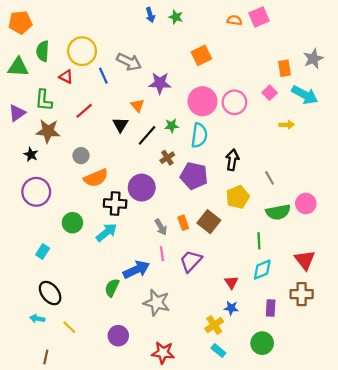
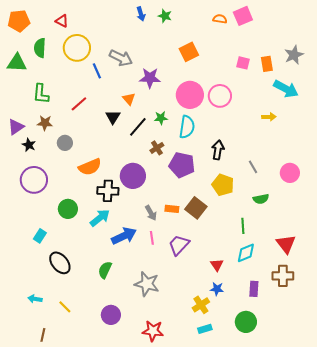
red triangle: (66, 77) -> (62, 21), moved
pink square: (270, 93) -> (243, 63), moved, turned -32
purple triangle: (17, 113) -> (16, 127), moved
brown star: (48, 131) -> (45, 123), size x0.7
gray circle: (81, 156) -> (65, 143), moved
yellow pentagon: (238, 197) -> (223, 185), turned -30
pink circle: (306, 204) -> (290, 173), moved
green semicircle: (278, 212) -> (261, 199), size x0.7
orange rectangle: (183, 223) -> (172, 209), turned -64
blue arrow: (136, 270) -> (124, 236), moved
black ellipse: (50, 293) -> (60, 263), moved
cyan rectangle: (218, 351) -> (205, 329), turned -56

